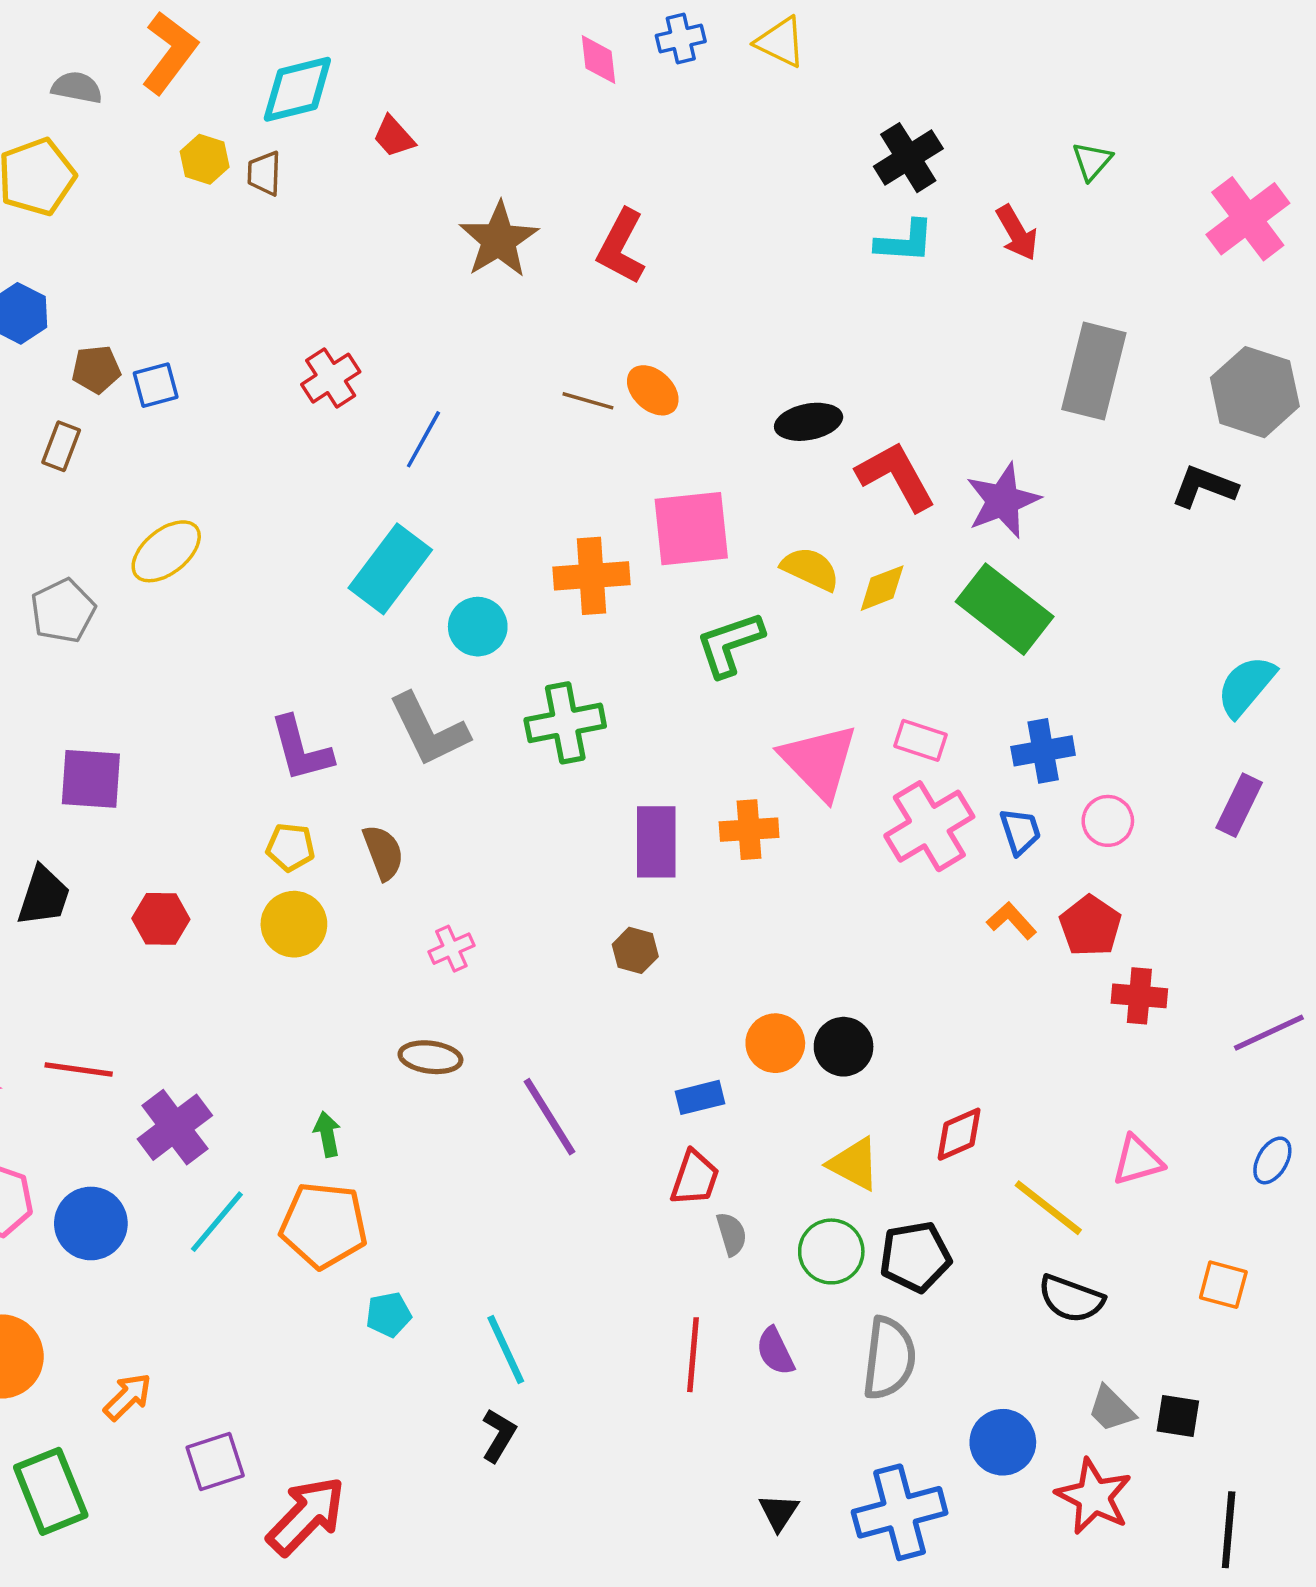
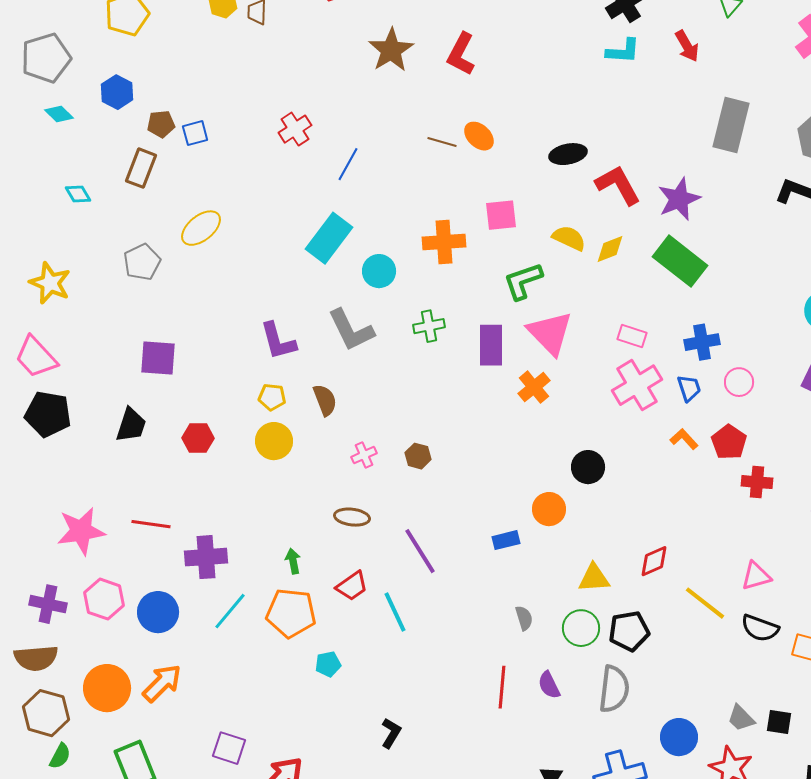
brown rectangle: (61, 446) -> (141, 168), size x1.4
pink square: (691, 529) -> (501, 215), size x0.7
green cross: (565, 723) -> (429, 326), size x0.7
pink triangle: (819, 761) -> (550, 333), moved
orange cross: (749, 830) -> (534, 387), turned -36
purple rectangle: (656, 842) -> (491, 345), moved
brown hexagon: (635, 950) -> (418, 456), moved
black circle: (844, 1047) -> (588, 467), moved
purple cross: (175, 1127) -> (206, 557), turned 33
yellow triangle: (854, 1164) -> (594, 578), turned -32
red trapezoid: (695, 1178) -> (352, 586), moved, turned 36
black semicircle: (1071, 1299) -> (760, 628), moved
cyan line: (506, 1349) -> (395, 612), moved
orange arrow: (128, 1397) -> (162, 683), moved, size x1.4
purple square: (215, 1462) -> (229, 748), turned 36

